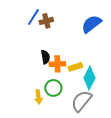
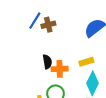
yellow rectangle: (75, 67) -> (86, 62), moved

